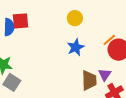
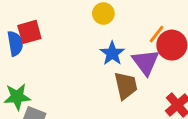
purple triangle: (105, 75) -> (146, 62), moved, size x1.5
brown trapezoid: (89, 80) -> (126, 86), moved

